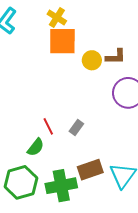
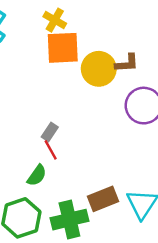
yellow circle: (92, 60) -> (99, 69), size x1.5
gray rectangle: (76, 127) -> (50, 132), moved

